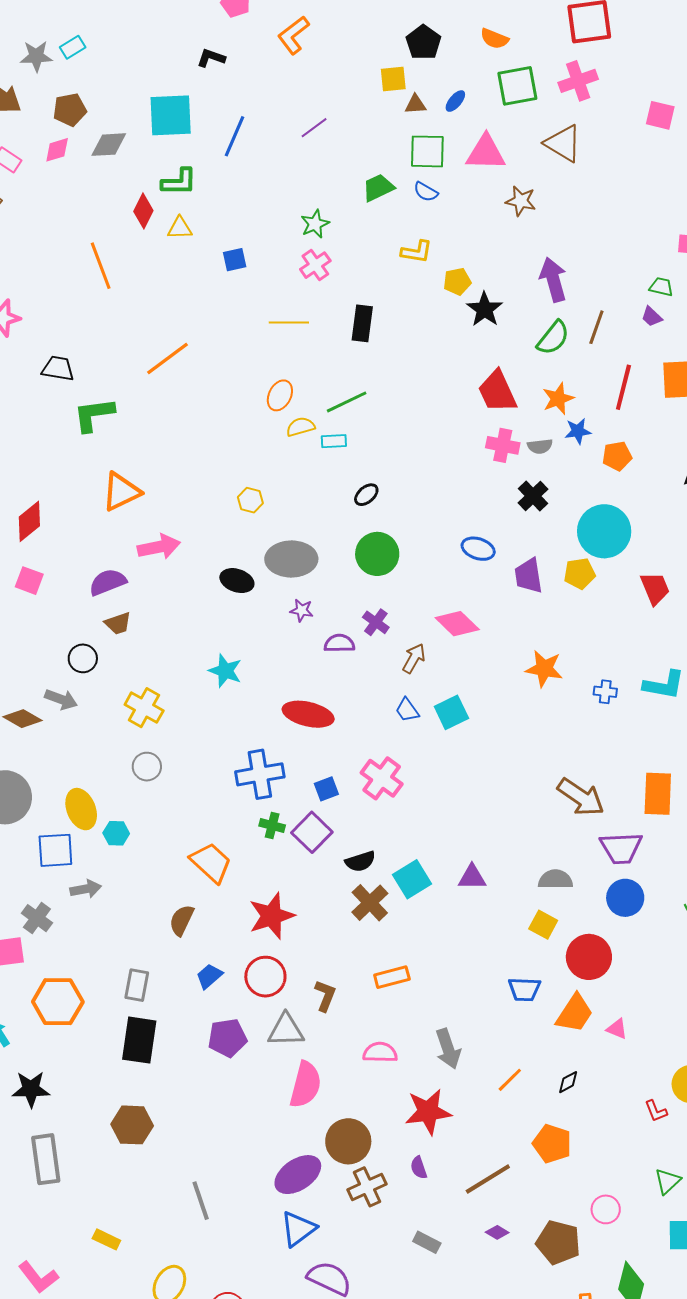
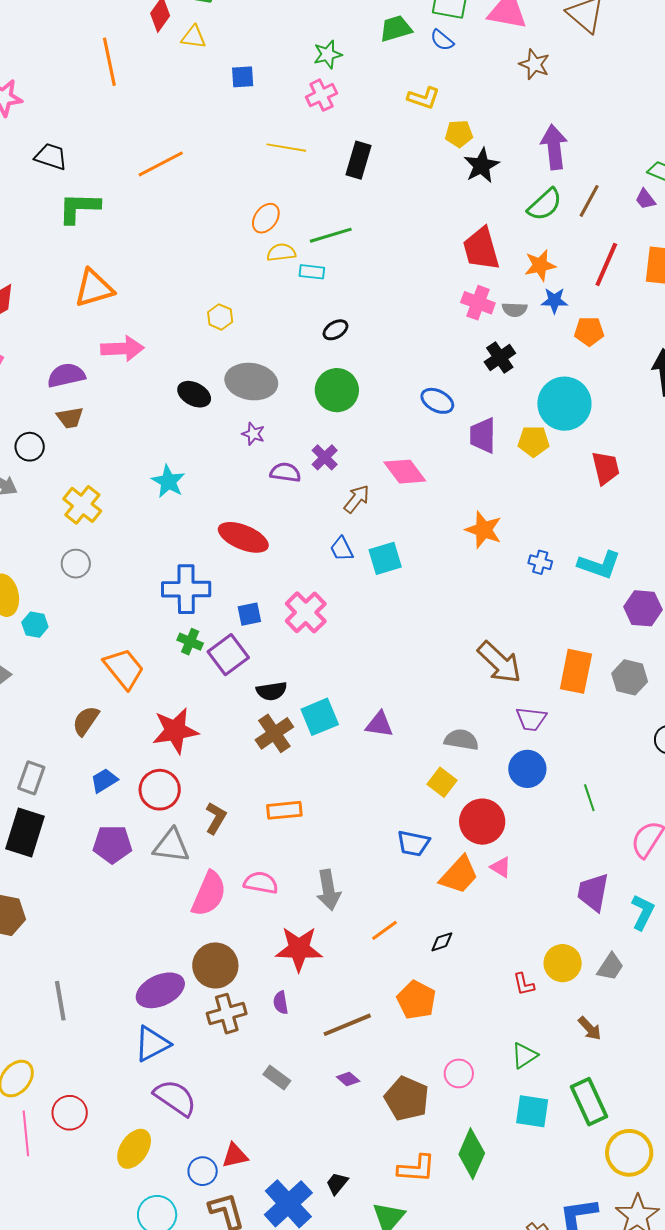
purple trapezoid: (621, 848) -> (531, 719), size x0.7
pink triangle: (617, 1029) -> (501, 867), moved
pink semicircle: (305, 1085) -> (209, 894), moved

